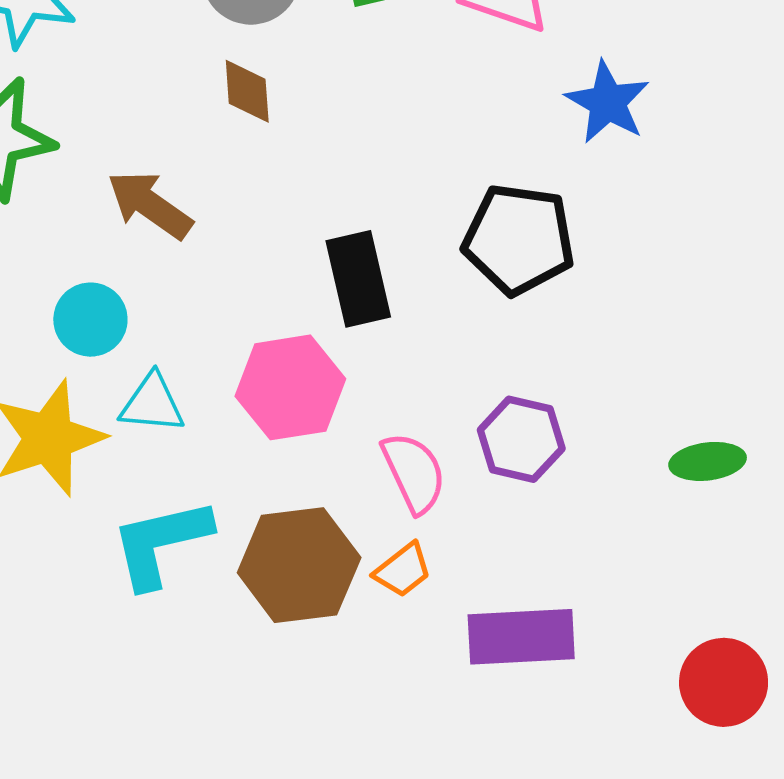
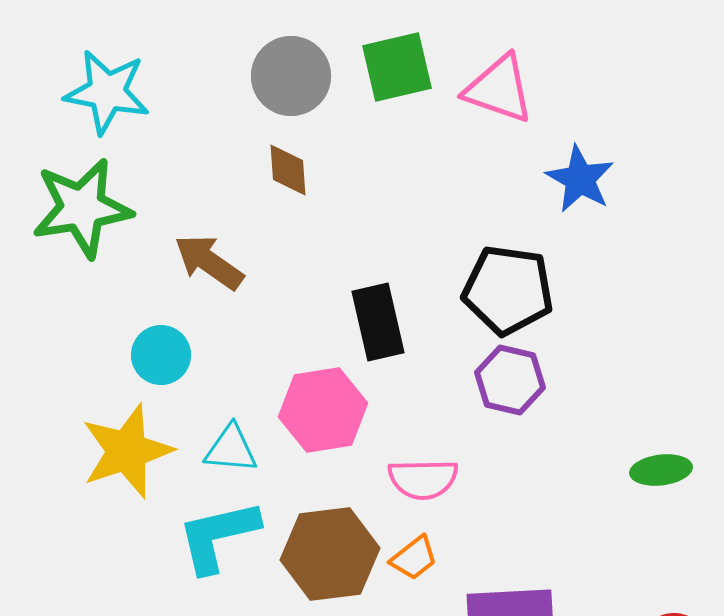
cyan triangle: (152, 403) -> (231, 449), moved
purple hexagon: (521, 439) -> (510, 380), moved
pink semicircle: (414, 473) -> (423, 479), turned 114

